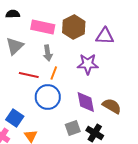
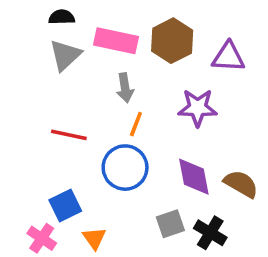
gray triangle: (15, 46) -> (65, 55), moved
red line: (29, 75) -> (69, 135), moved
blue square: (15, 118) -> (65, 206), turned 30

